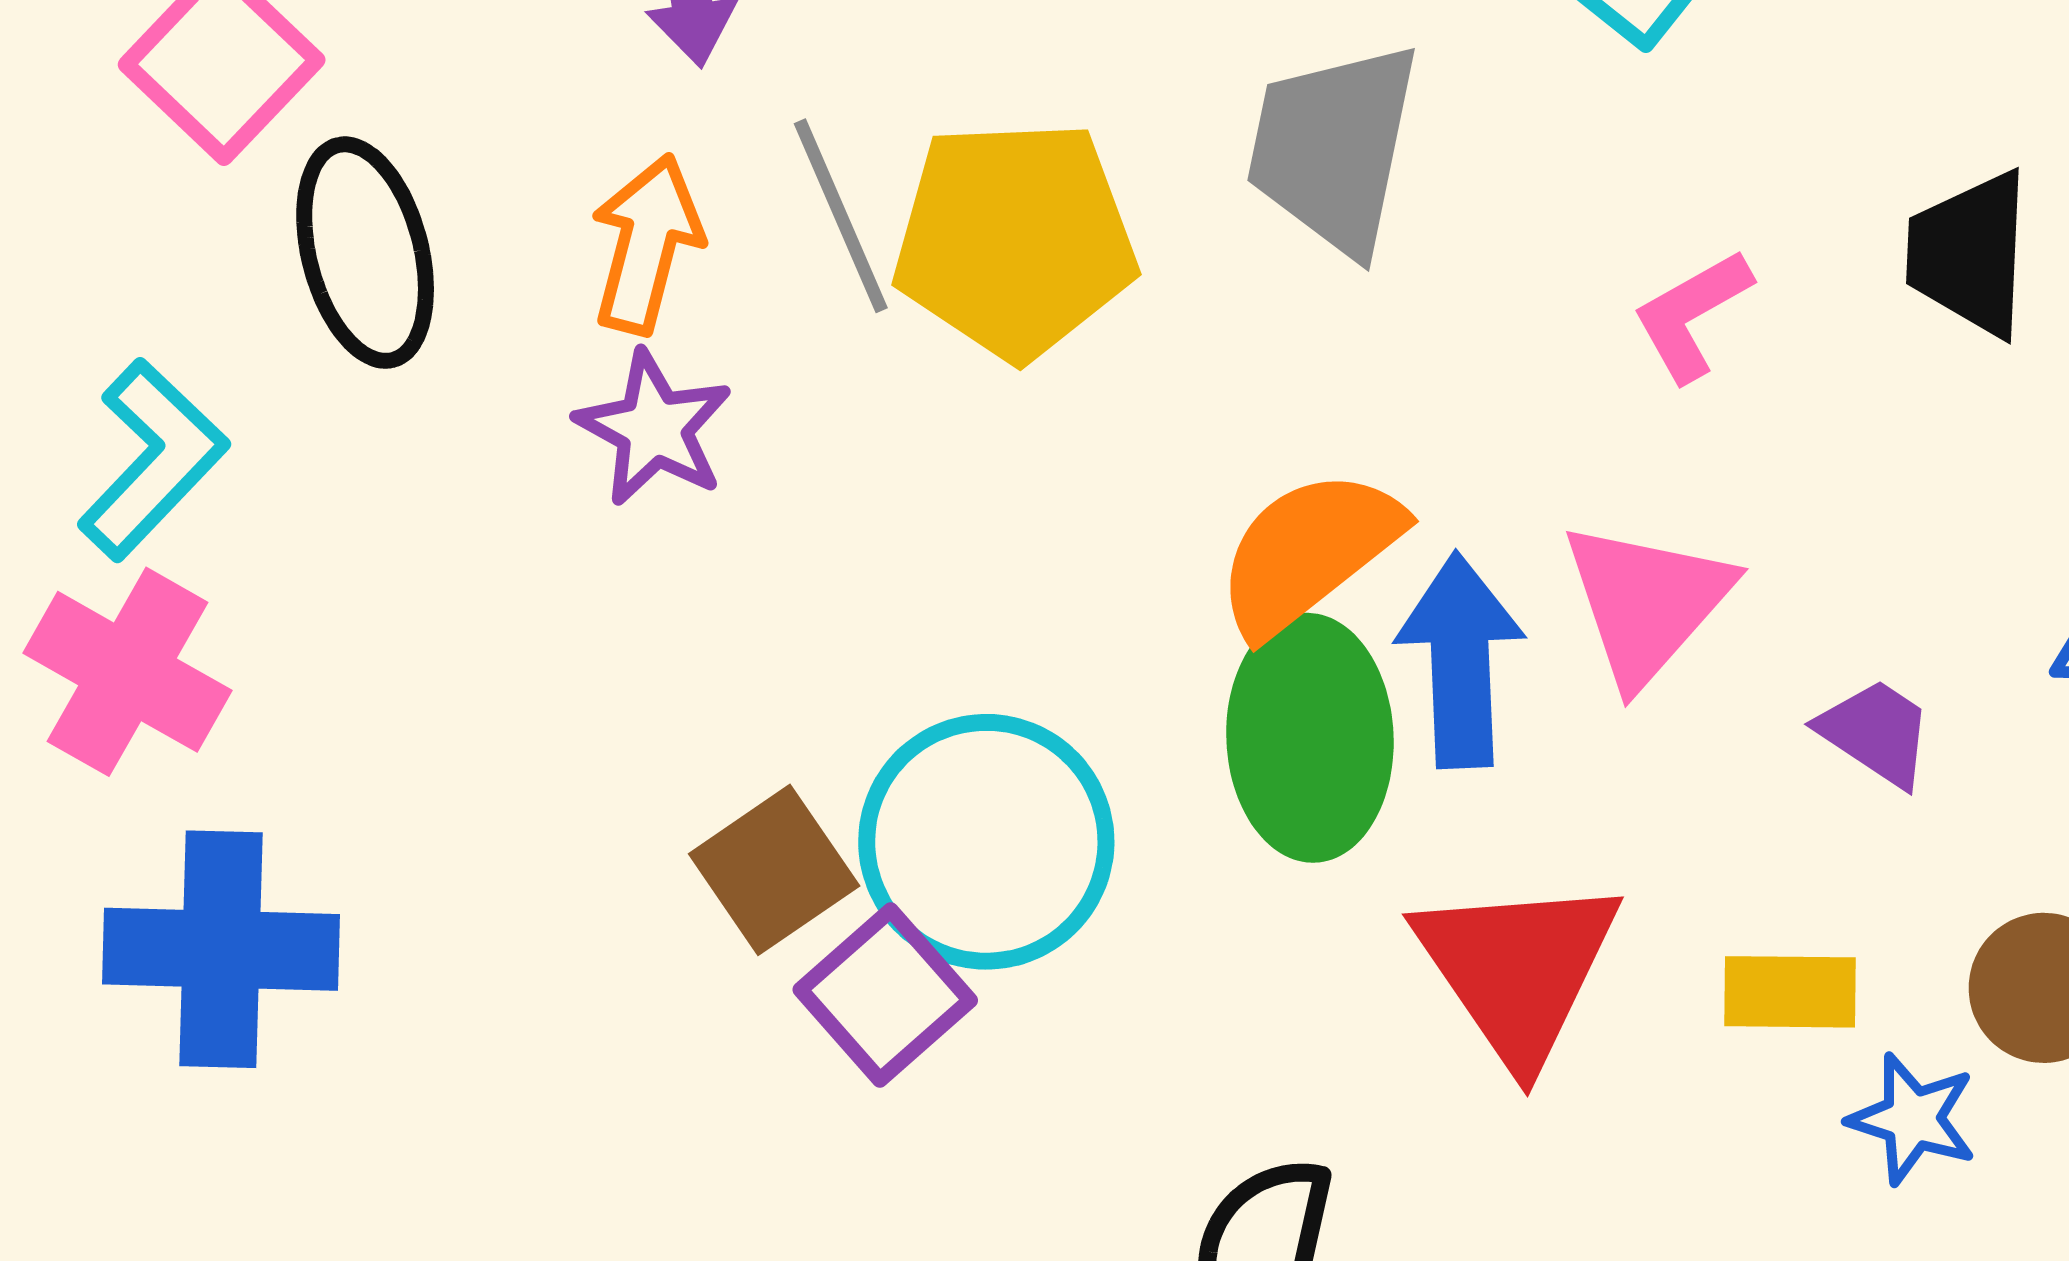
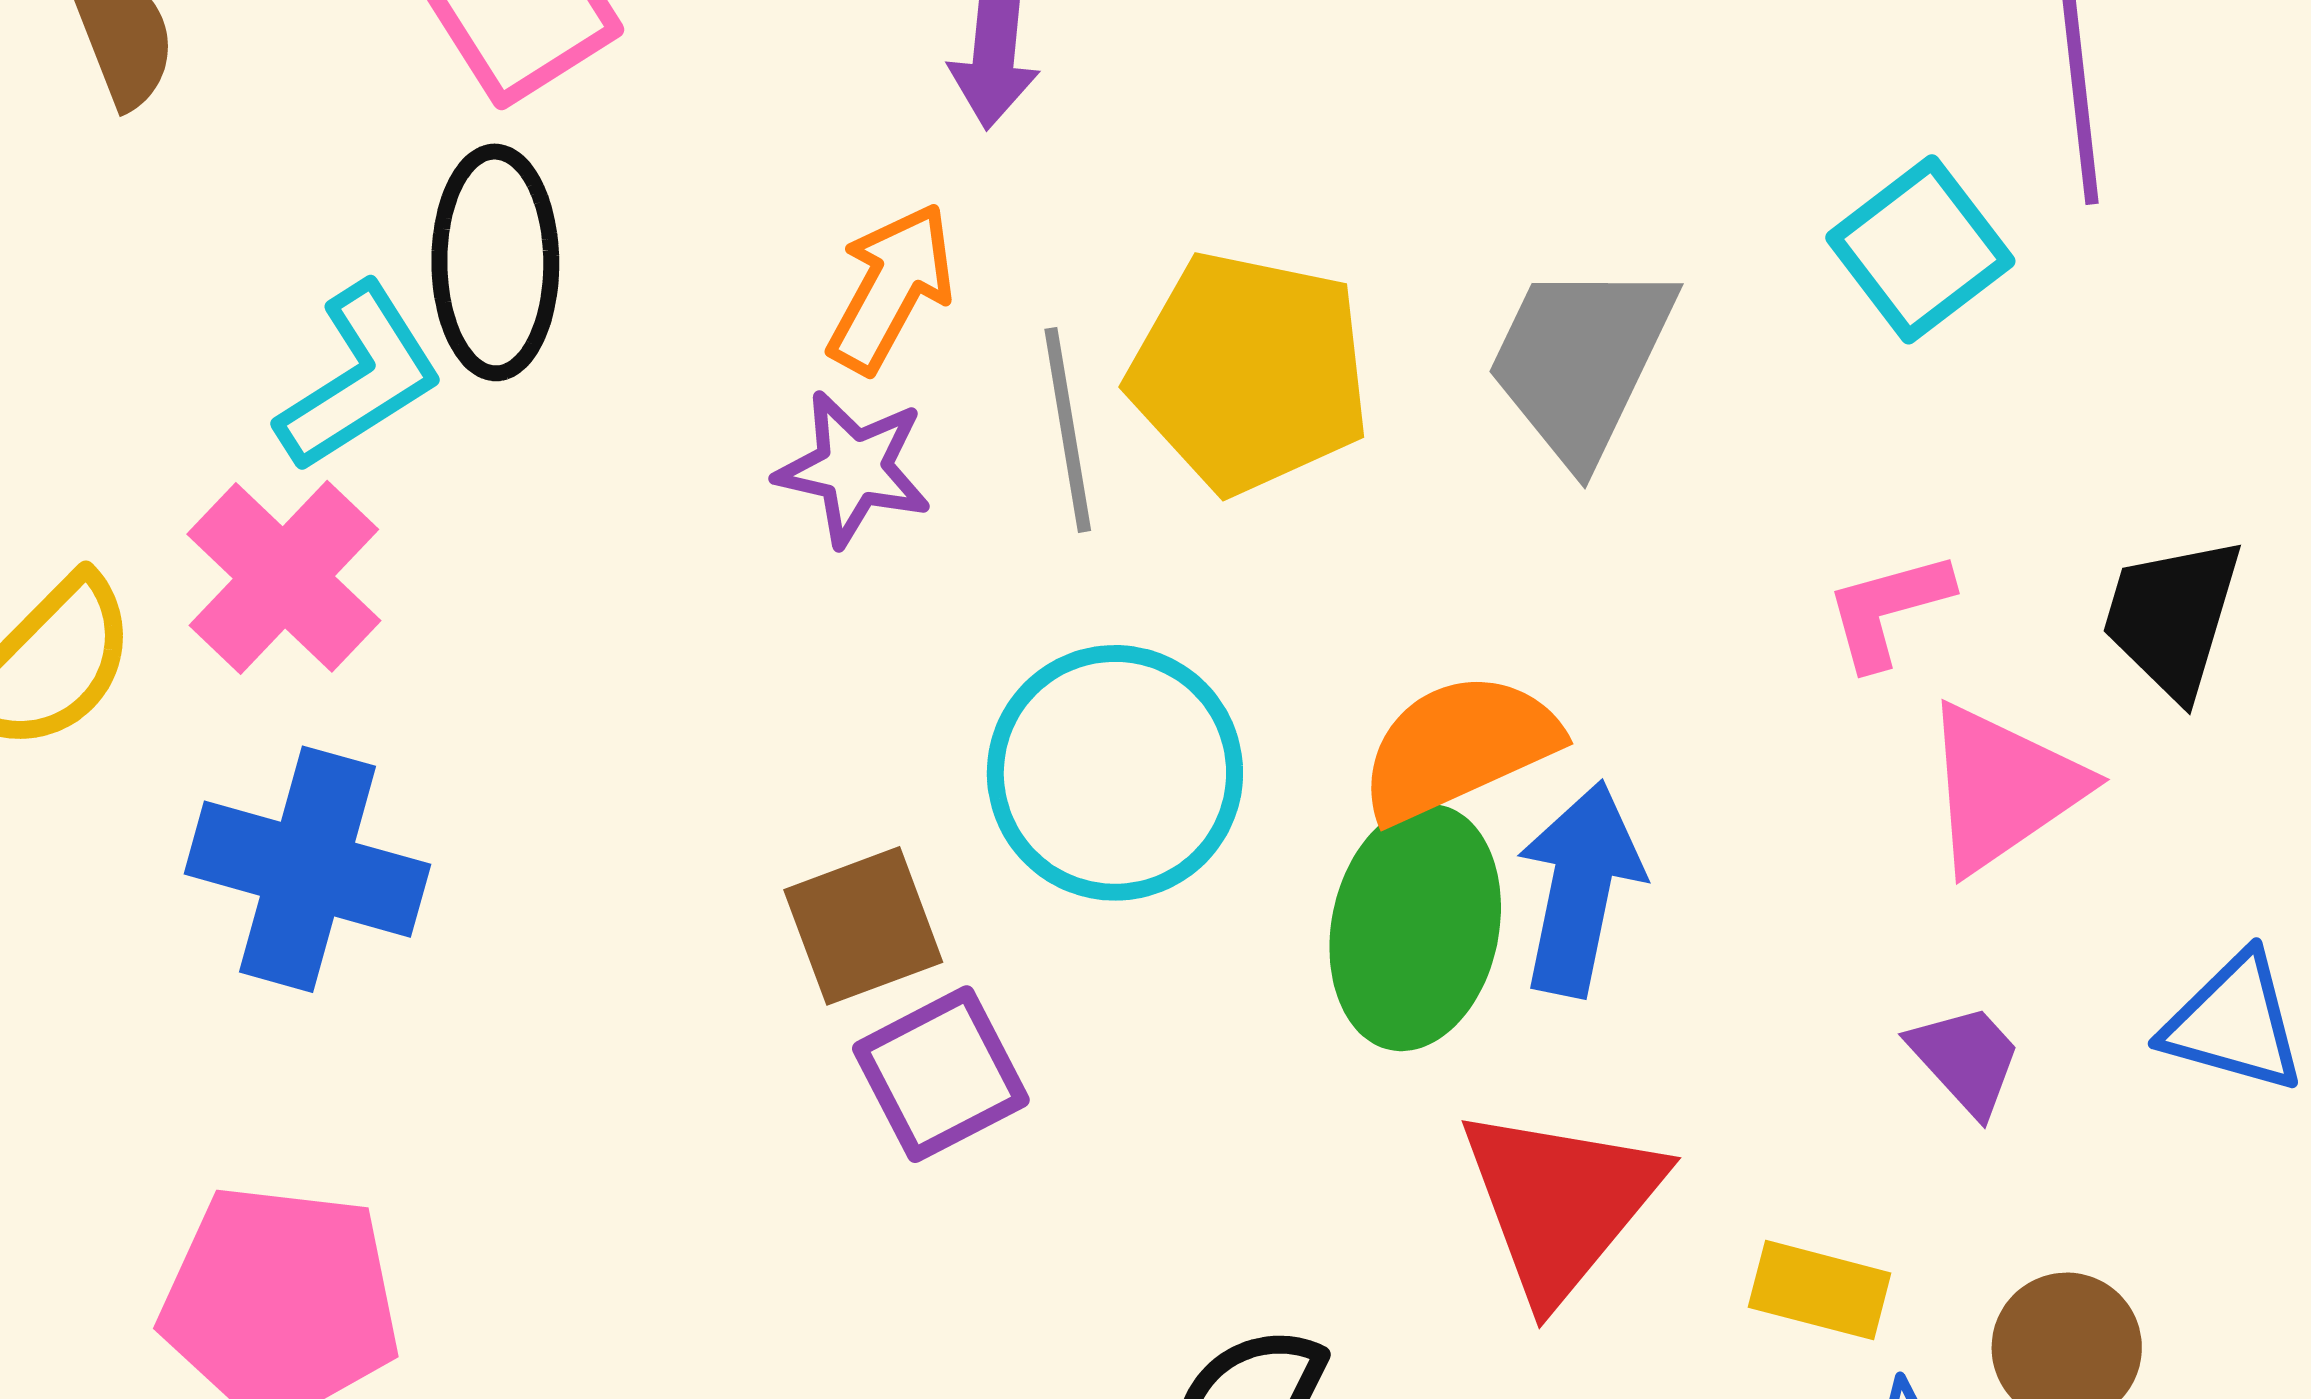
gray line: (841, 216) -> (1068, 430), moved
black ellipse: (365, 253) -> (495, 262), moved
purple star: (654, 428) -> (854, 468), turned -30
pink triangle: (1647, 603) -> (2003, 788), moved
cyan circle: (986, 842) -> (1115, 773), moved

